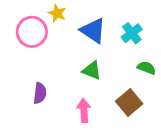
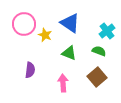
yellow star: (57, 13) -> (45, 35), moved
cyan cross: (132, 33) -> (107, 31), moved
green semicircle: (146, 68) -> (99, 51), moved

